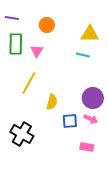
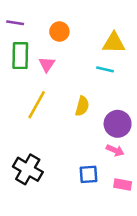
yellow semicircle: (52, 102) -> (82, 106), moved
blue square: (70, 121) -> (89, 174), moved
pink rectangle: (87, 147) -> (123, 184), moved

